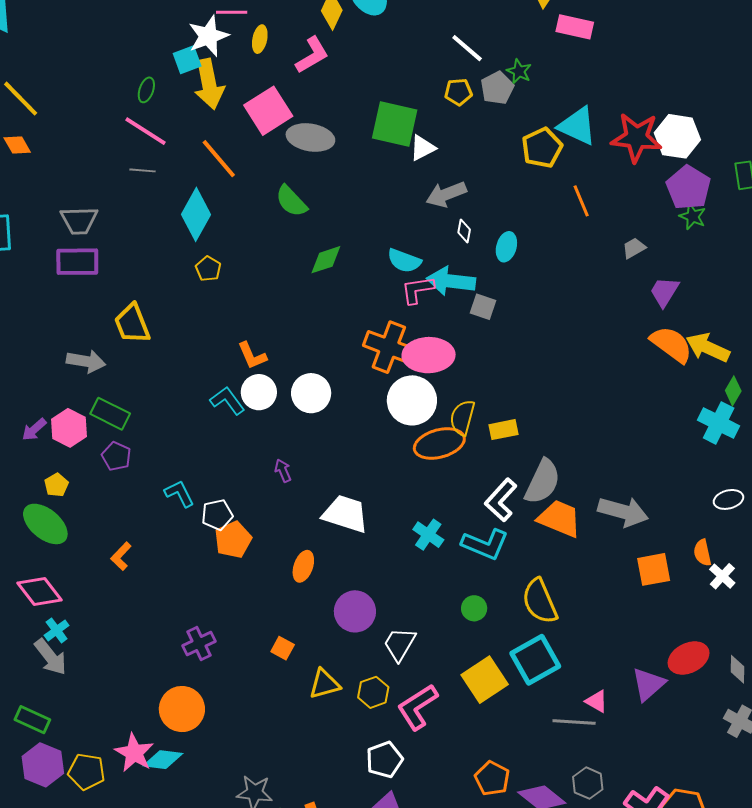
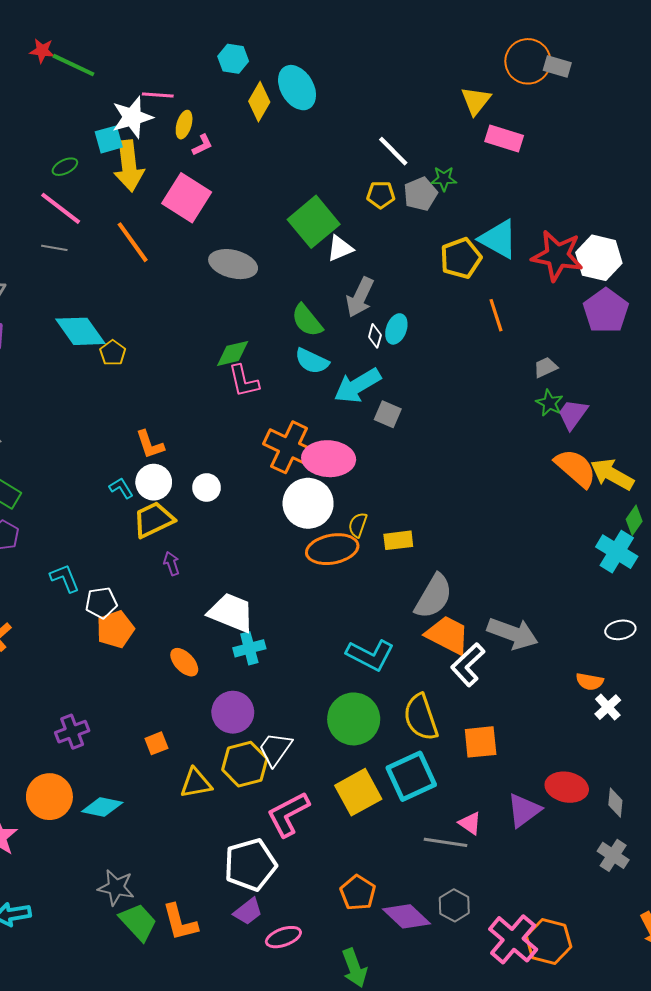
pink L-shape: (312, 55) -> (202, 145), moved, size x0.6
green star: (519, 71) -> (444, 179), turned -30
green ellipse: (146, 90) -> (65, 167), turned 40
pink square: (268, 111) -> (187, 198), turned -30
green square: (395, 124) -> (314, 222), turned 33
gray ellipse: (310, 137) -> (233, 264), moved
gray arrow: (446, 194) -> (360, 297), turned -48
green semicircle: (291, 201) -> (307, 320), moved
cyan diamond: (196, 214) -> (80, 331), moved, turned -69
green star: (693, 216) -> (549, 403), moved
cyan ellipse: (506, 247) -> (396, 329), moved
cyan arrow: (451, 281) -> (357, 386), turned -42
pink L-shape: (417, 290) -> (244, 381), moved, turned -99
yellow trapezoid: (132, 324) -> (154, 520), moved, turned 81
white circle: (311, 393) -> (207, 487), size x0.7
cyan L-shape: (227, 401) -> (121, 488), size x0.7
yellow semicircle: (462, 418) -> (358, 525), size x0.7
white L-shape: (501, 500) -> (468, 665), moved
cyan cross: (428, 535) -> (249, 648), moved, turned 36
orange semicircle: (702, 553) -> (590, 682), turned -72
orange ellipse: (303, 566) -> (184, 662), turned -68
orange square: (654, 569) -> (481, 742), moved
green circle: (474, 608) -> (354, 719), size x2.0
orange square: (283, 648) -> (156, 743), turned 35
red ellipse: (689, 658) -> (567, 787), turned 33
yellow hexagon: (373, 692) -> (245, 764), moved, size x1.4
cyan diamond: (163, 760) -> (102, 807), moved
white pentagon: (384, 760) -> (250, 865), size x1.4

